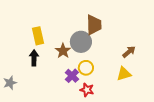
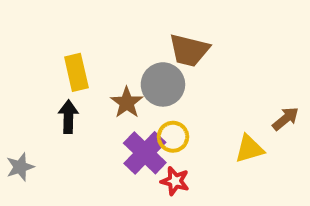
brown trapezoid: (94, 25) -> (189, 50), turned 105
brown arrow: (129, 52) -> (286, 119), moved
purple cross: (72, 76) -> (145, 153), size x1.5

